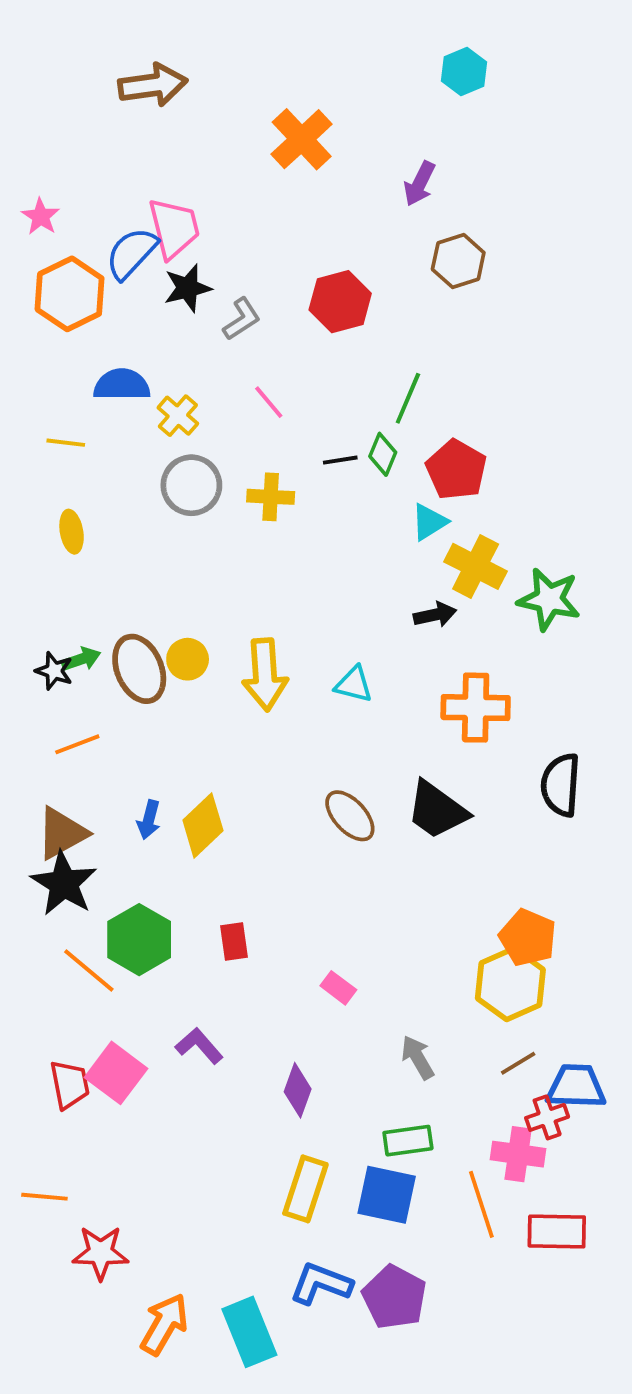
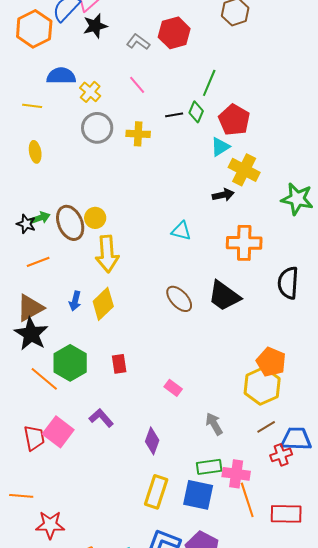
gray L-shape: (242, 319) -> (138, 42), moved, turned -110
green star: (549, 599) -> (297, 199), moved
yellow arrow: (265, 675) -> (107, 254), moved
pink cross: (518, 1154) -> (236, 474), moved

